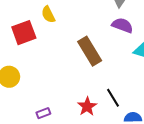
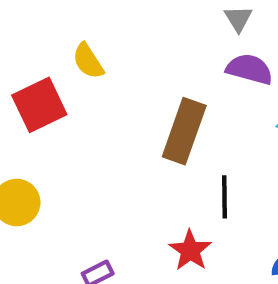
brown rectangle: (90, 51) -> (184, 131), turned 56
black line: (113, 98) -> (225, 197), moved, turned 36

